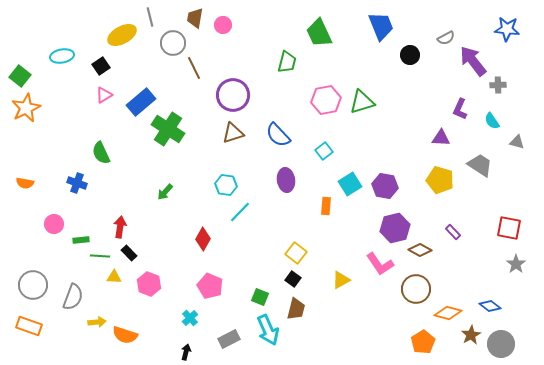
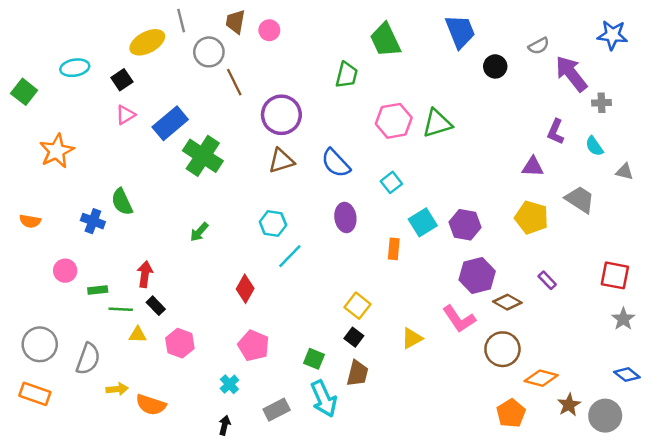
orange star: (26, 108) -> (57, 151), moved
green semicircle: (101, 153) -> (122, 202), moved
blue diamond: (490, 306) -> (627, 375), moved

